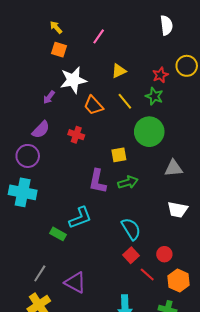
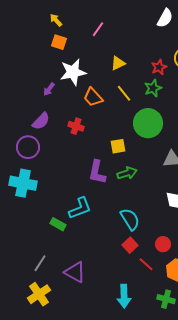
white semicircle: (166, 25) -> (165, 18), turned 36
green star: (154, 96) -> (153, 88), turned 30

